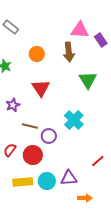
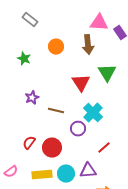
red triangle: (41, 88) -> (81, 83), moved
brown line: (30, 126) -> (56, 111), moved
purple circle: (49, 136) -> (78, 129), moved
red line: (98, 161) -> (104, 148), moved

